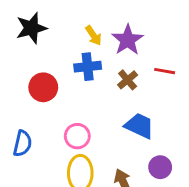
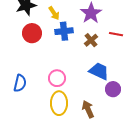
yellow arrow: (94, 36) -> (54, 13), moved
red circle: (43, 87) -> (32, 33), moved
purple circle: (160, 167) -> (113, 89), moved

